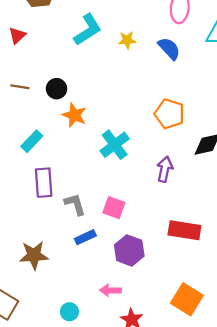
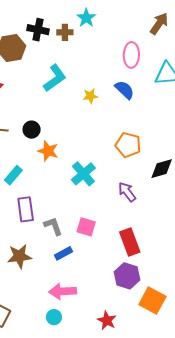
yellow star: (127, 40) -> (90, 96), moved
purple arrow: (165, 169) -> (127, 192), turned -45
red rectangle: (184, 230) -> (130, 242), moved, turned 64
purple hexagon: (129, 250) -> (127, 276), moved
brown star: (34, 255) -> (19, 256), moved
pink arrow: (110, 290) -> (63, 291), moved, size x1.5

